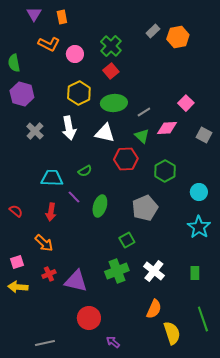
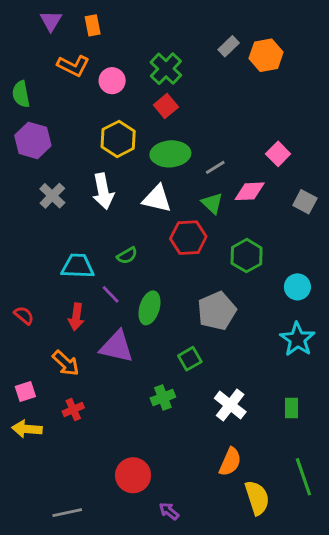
green cross: (117, 271) -> (163, 398), moved, size x0.7
purple triangle: (76, 281) -> (117, 347), moved

